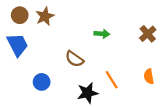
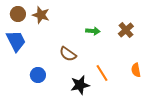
brown star: (45, 16) -> (41, 15), turned -30
brown cross: (148, 34) -> (126, 30), moved

